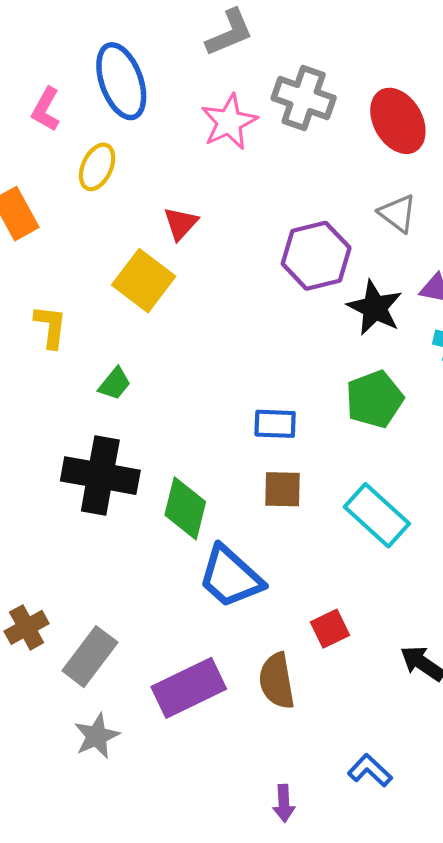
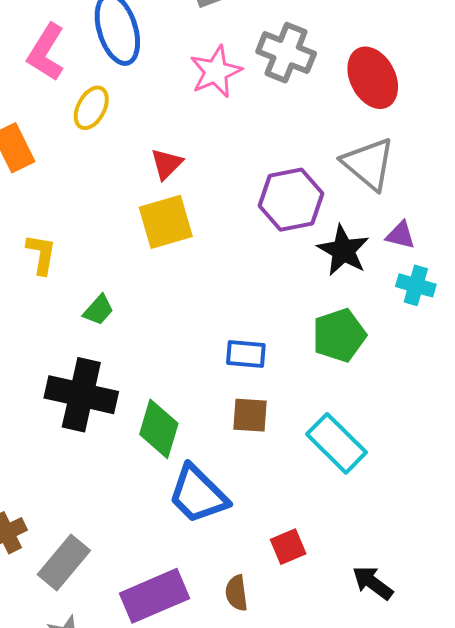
pink L-shape: (46, 109) -> (46, 52), size x1.4
gray triangle: (398, 213) -> (369, 164), size x1.5
yellow square: (144, 281) -> (166, 222), moved, turned 34
brown semicircle: (277, 681) -> (237, 593), size x0.7

